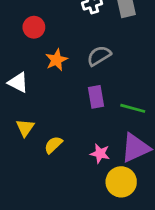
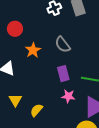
gray semicircle: (99, 56) -> (63, 45), turned -90
pink star: (100, 153) -> (68, 96), moved

